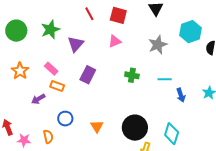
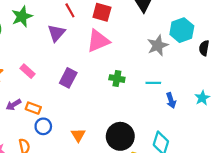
green star: (50, 30) -> (22, 17), moved
pink triangle: (115, 41) -> (98, 41), size x1.6
purple triangle: (76, 44) -> (56, 33), moved
gray star: (158, 45) -> (158, 45), moved
orange rectangle: (57, 86) -> (33, 108), moved

